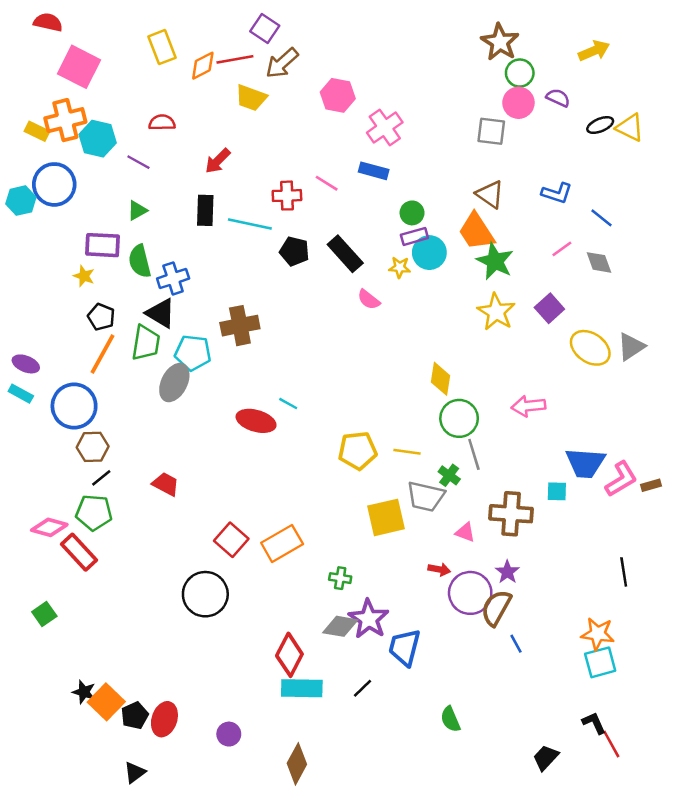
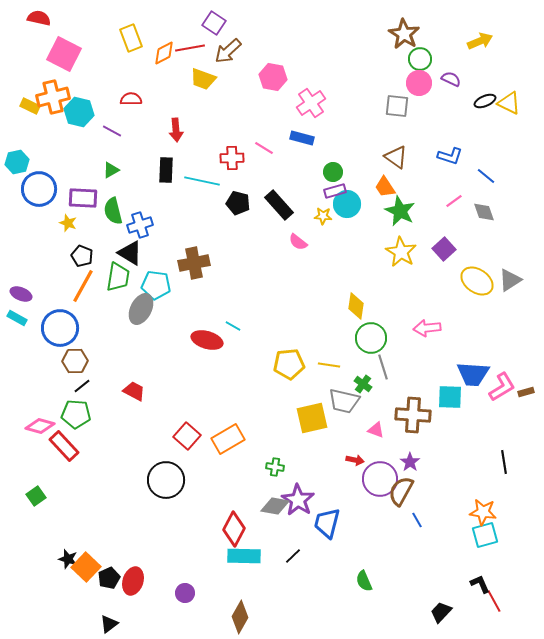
red arrow: (218, 161) -> (176, 130), turned -50
blue circle: (54, 184) -> (39, 189), moved
orange trapezoid: (476, 231) -> (385, 187), size x0.7
cyan square: (557, 491) -> (450, 397), size x1.5

